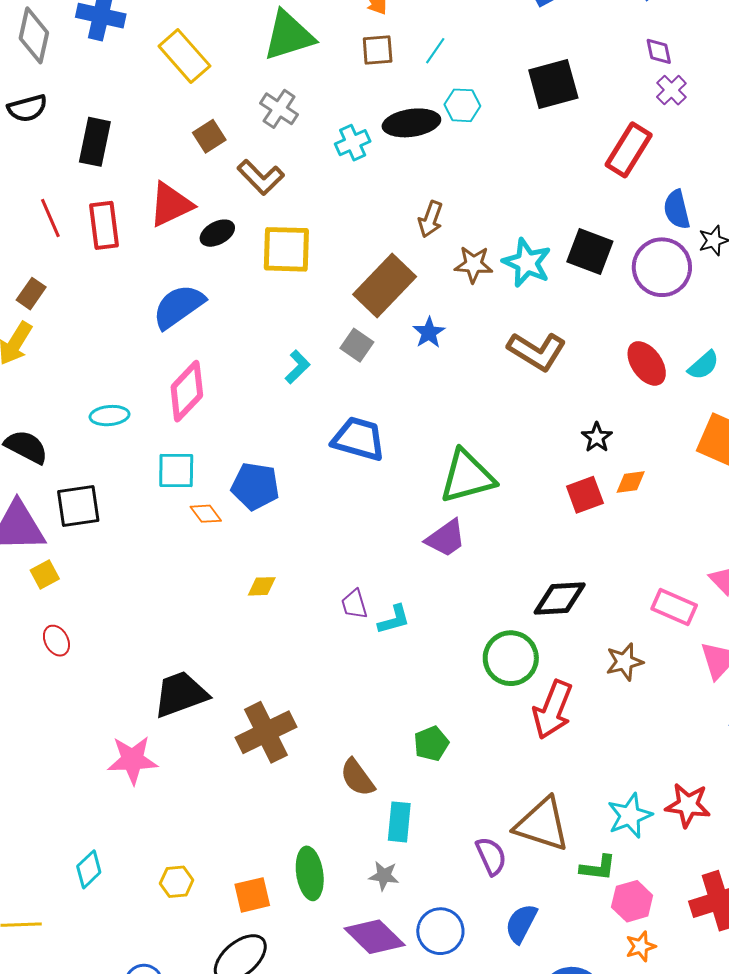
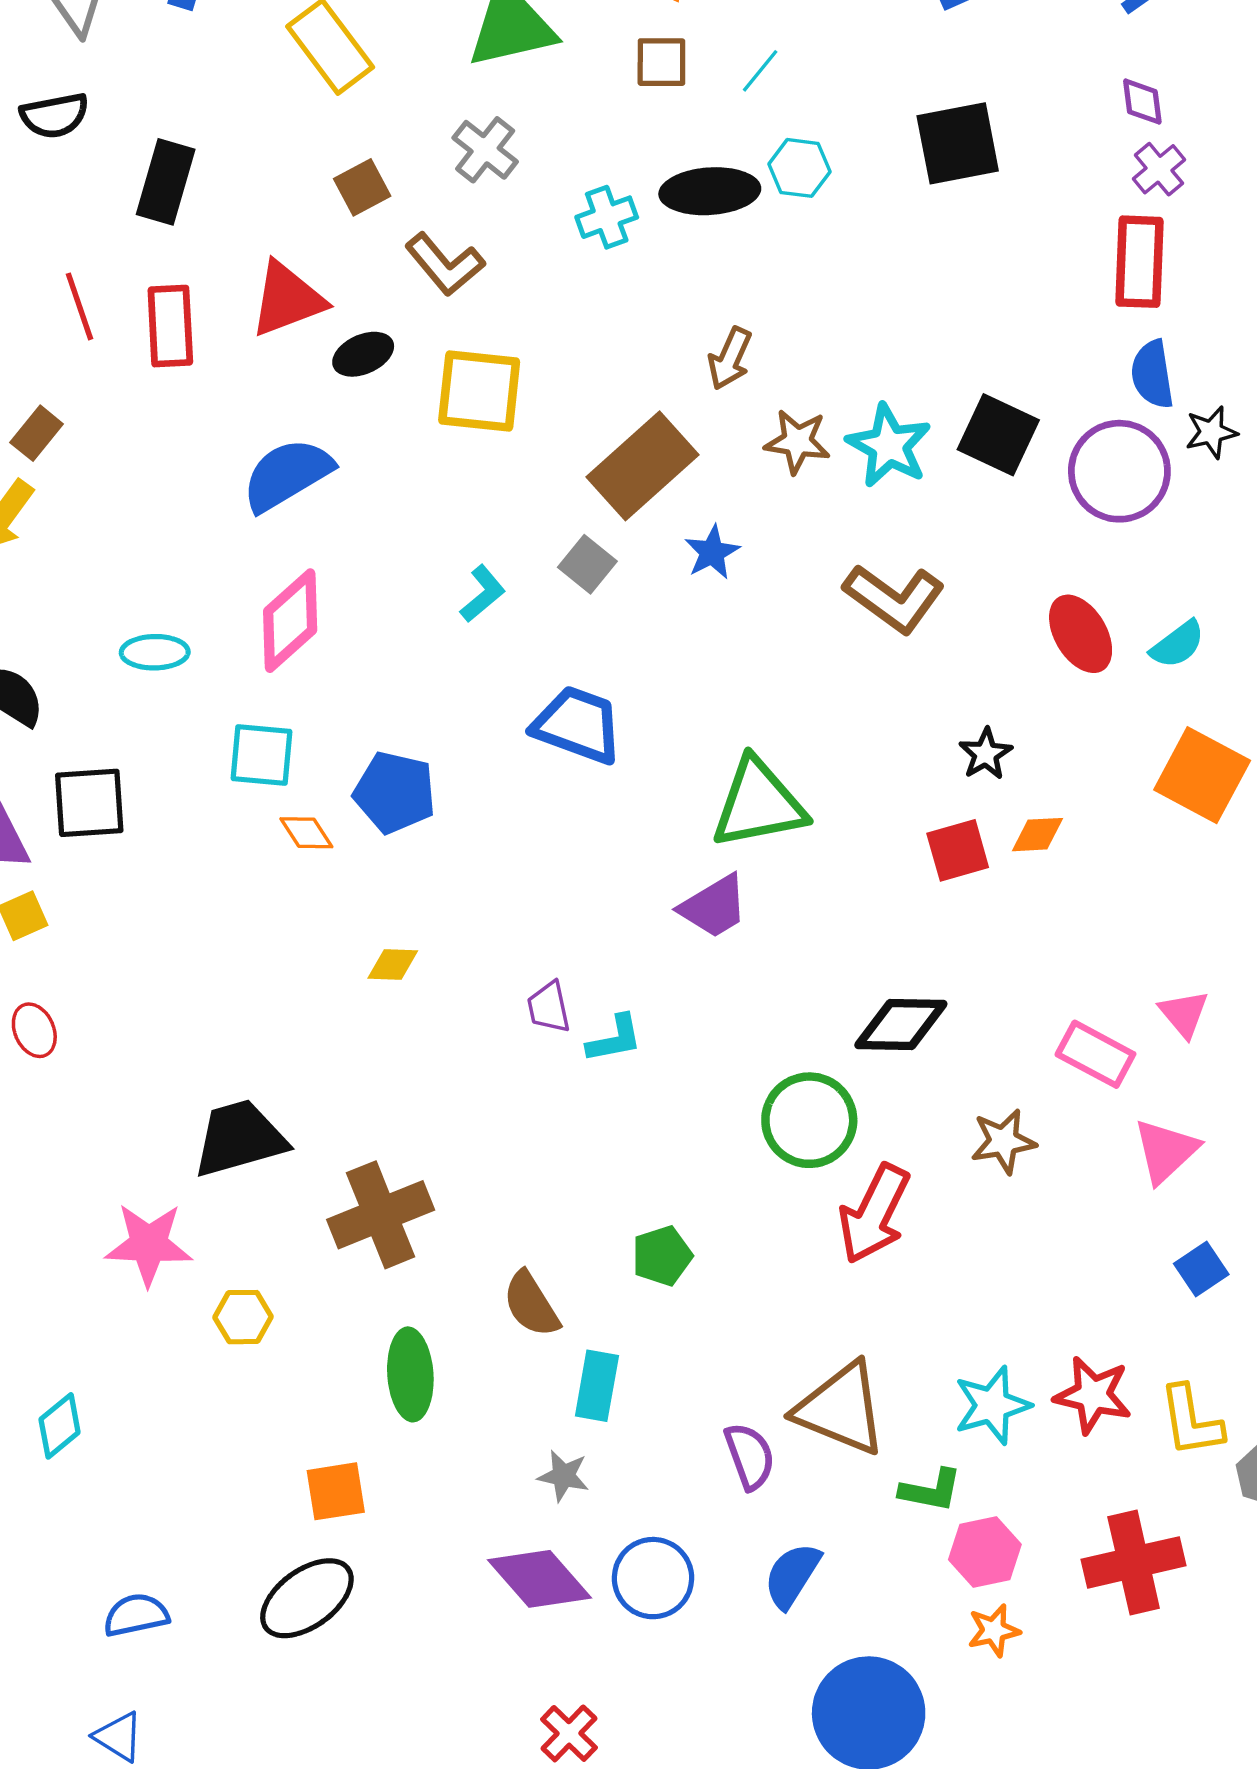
red rectangle: (629, 150) -> (1139, 262), moved, turned -34
green ellipse: (310, 873) -> (410, 1374), moved
yellow hexagon: (177, 882) -> (243, 1317), moved

